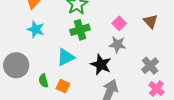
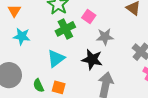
pink square: (119, 23) -> (89, 17), moved

